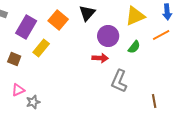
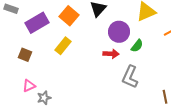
purple rectangle: (26, 27) -> (37, 23), turned 30
green semicircle: (134, 47) -> (137, 46), moved
yellow rectangle: (41, 48) -> (63, 46), moved

